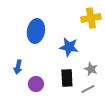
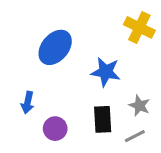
yellow cross: (91, 18) -> (139, 27), turned 36
blue ellipse: (36, 31) -> (55, 47), turned 30

